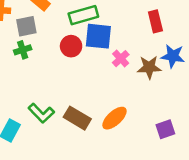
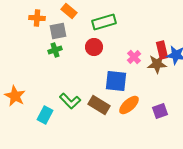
red rectangle: (155, 21) -> (162, 50), moved
blue square: (98, 36) -> (116, 81), moved
purple square: (165, 129) -> (160, 111), moved

